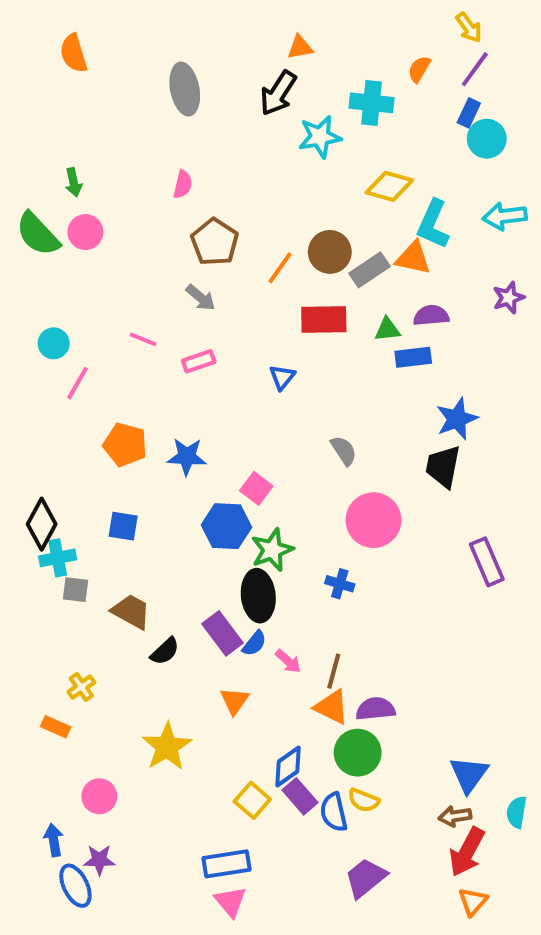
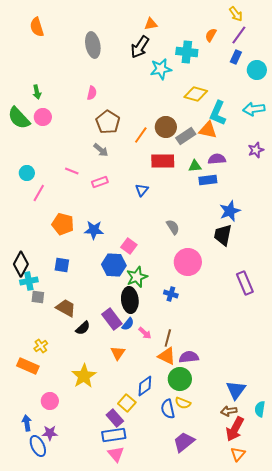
cyan circle: (487, 139) -> (257, 70), moved
orange rectangle: (56, 727) -> (28, 366), size x1.5
purple rectangle: (300, 796) -> (115, 418), moved

